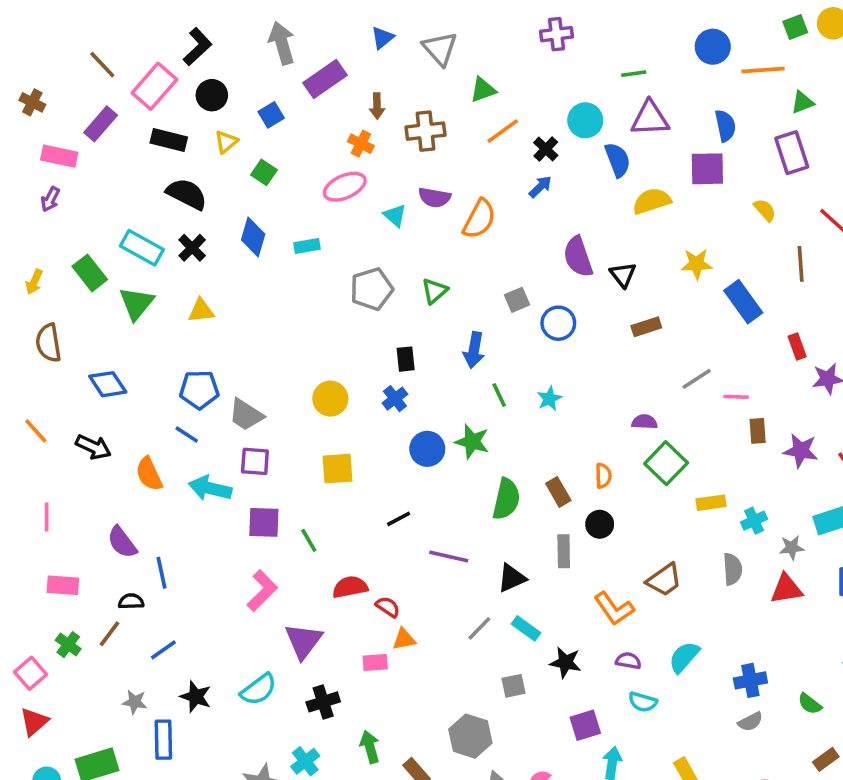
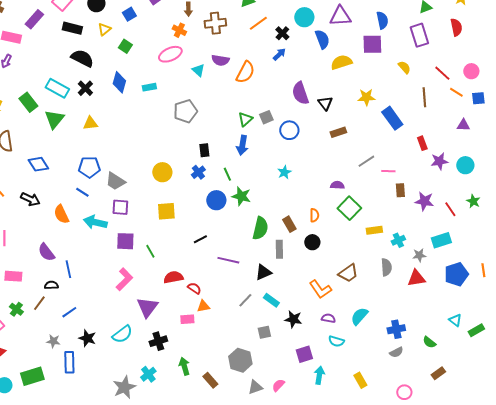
green triangle: (434, 291) -> (245, 119), moved
green line: (499, 395) -> (227, 174), moved
gray rectangle: (564, 551) -> (279, 249), moved

